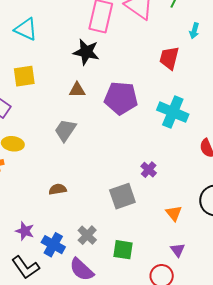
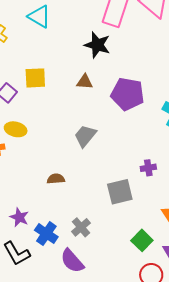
yellow square: (24, 76) -> (35, 78), moved
gray trapezoid: (65, 130) -> (85, 136), moved
purple cross: (149, 170) -> (148, 168), turned 35
green square: (123, 250) -> (142, 240), moved, turned 30

